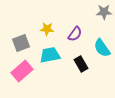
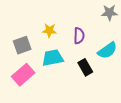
purple semicircle: (75, 34) -> (79, 36), turned -35
cyan semicircle: (102, 48) -> (107, 50), turned -90

